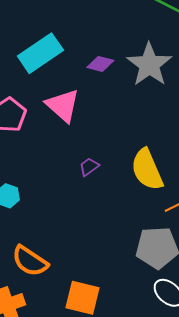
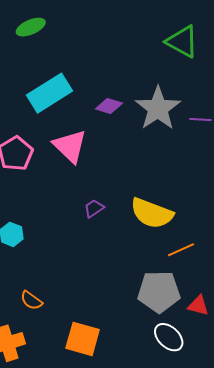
yellow semicircle: (147, 170) -> (152, 213), turned -48
orange semicircle: (30, 261) -> (31, 300), size x0.6

